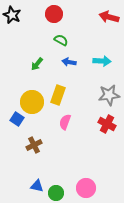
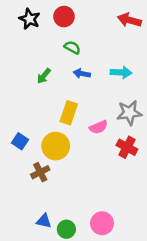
black star: (12, 15) -> (30, 19), moved
yellow circle: (32, 102) -> (56, 146), moved
pink semicircle: (65, 122) -> (98, 127), moved, turned -133

